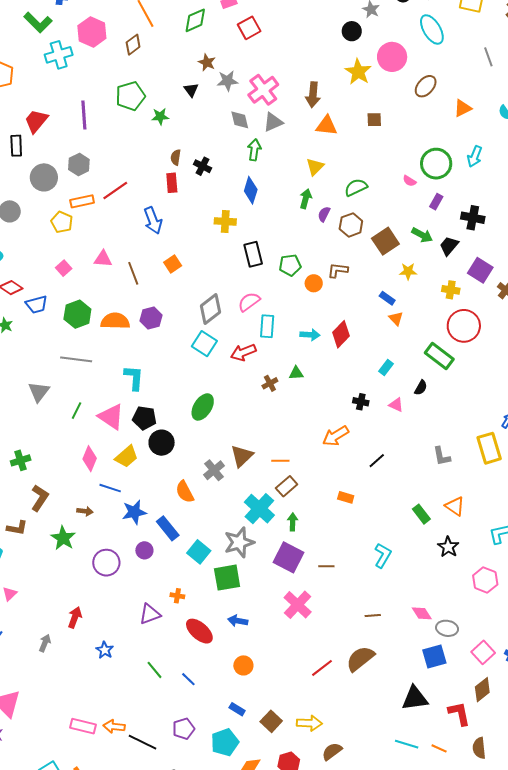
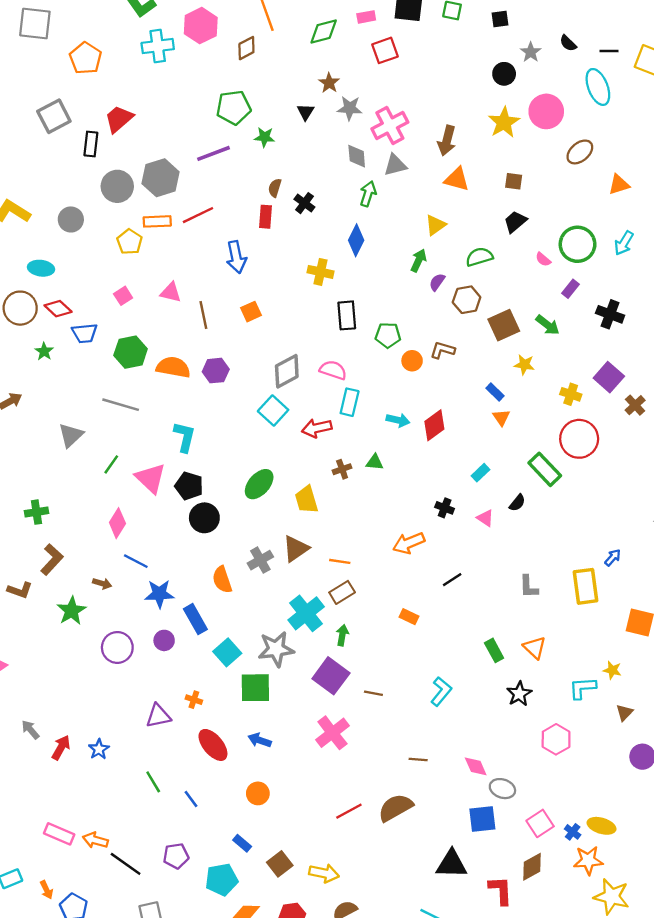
purple line: (84, 115) -> (213, 153), moved, turned 64
gray hexagon: (79, 164) -> (161, 178), size x1.4
black trapezoid: (449, 246) -> (515, 222), moved
pink semicircle: (249, 302) -> (333, 370), turned 45
yellow trapezoid: (127, 457) -> (307, 500), moved, turned 105
red arrow: (75, 617) -> (61, 747), moved
gray arrow: (45, 643) -> (30, 730), turned -72

